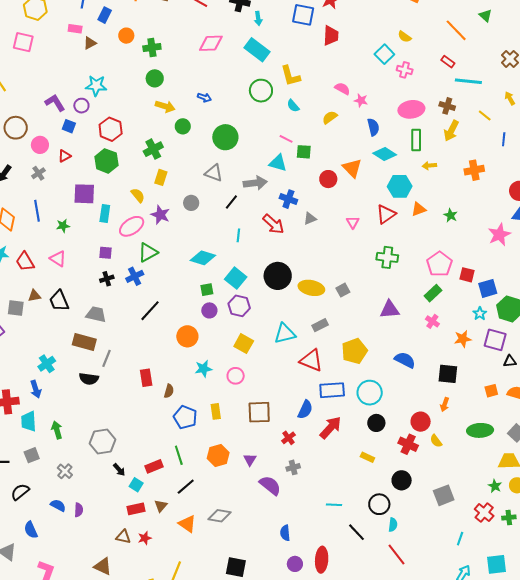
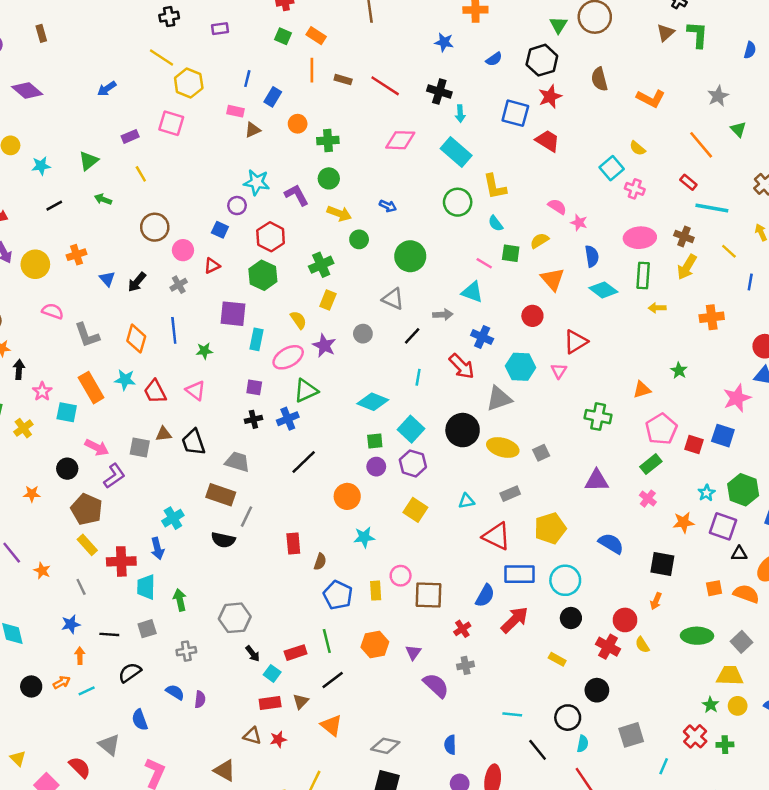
red trapezoid: (331, 36) -> (548, 141), turned -65
purple L-shape: (55, 103) -> (297, 195), moved
green square: (304, 152) -> (511, 253), moved
orange triangle: (352, 168) -> (553, 279), moved
gray arrow: (255, 183) -> (443, 315), size x0.7
cyan hexagon: (400, 186) -> (521, 367), moved
orange triangle: (419, 209) -> (642, 390), moved
red triangle: (386, 214) -> (576, 342), moved
gray triangle: (310, 219) -> (499, 399), moved, size x1.6
blue square: (488, 288) -> (723, 436), moved, turned 30
cyan triangle: (285, 333) -> (466, 501), size x0.6
pink circle: (236, 376) -> (401, 576), moved
gray cross: (65, 471) -> (186, 651), turned 35
gray square: (444, 495) -> (631, 735), moved
gray diamond: (219, 516) -> (385, 746), moved

